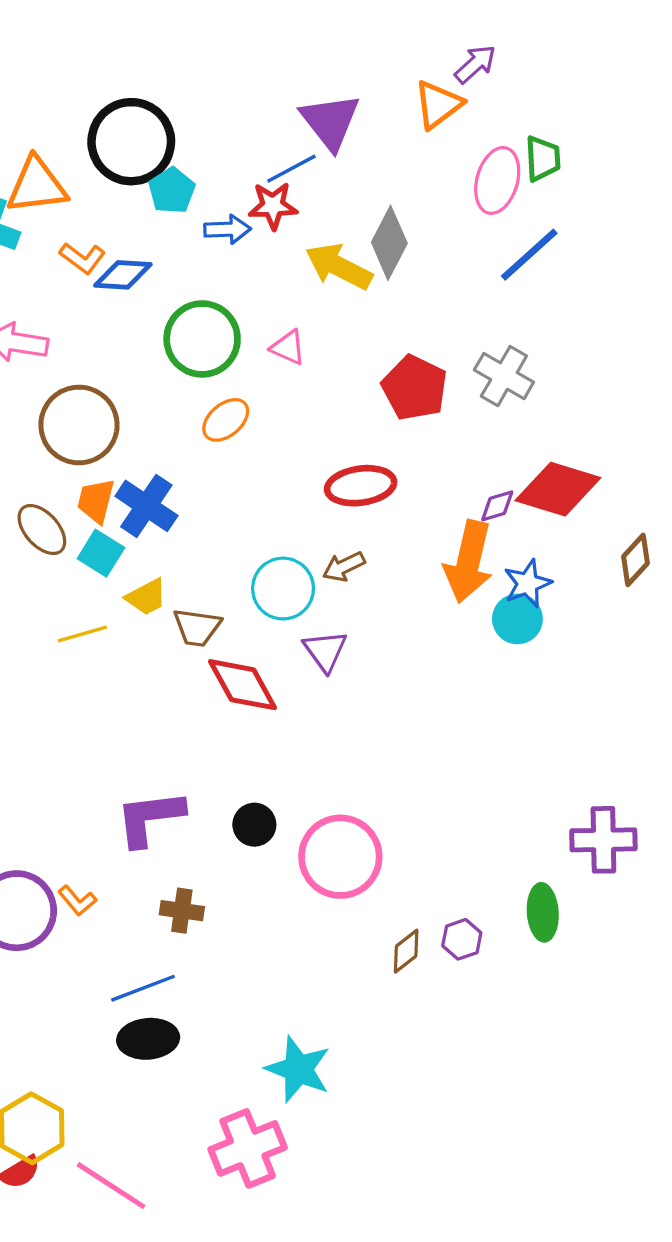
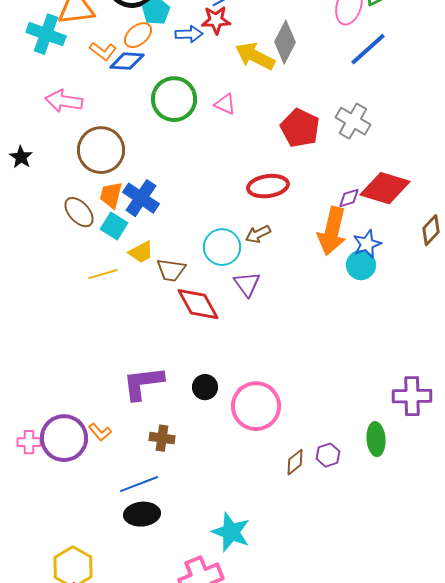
orange ellipse: (226, 420) -> (138, 35), moved

